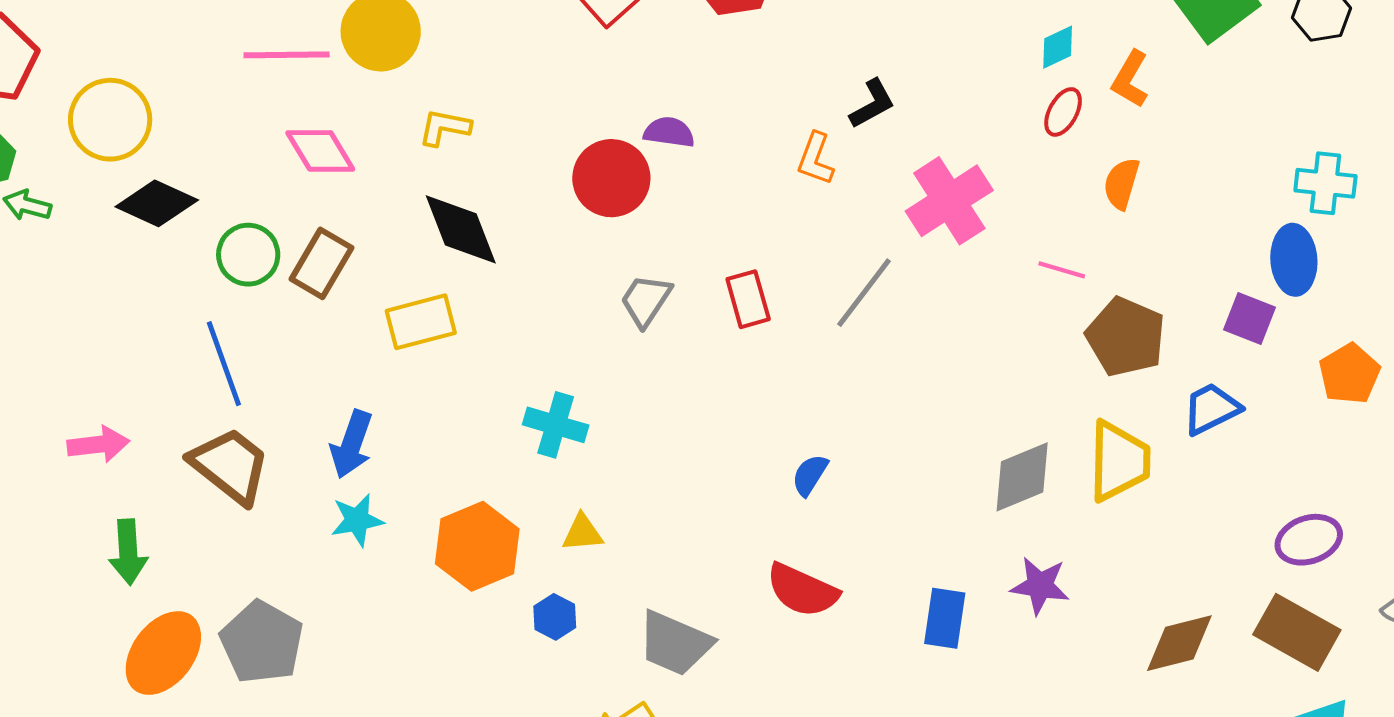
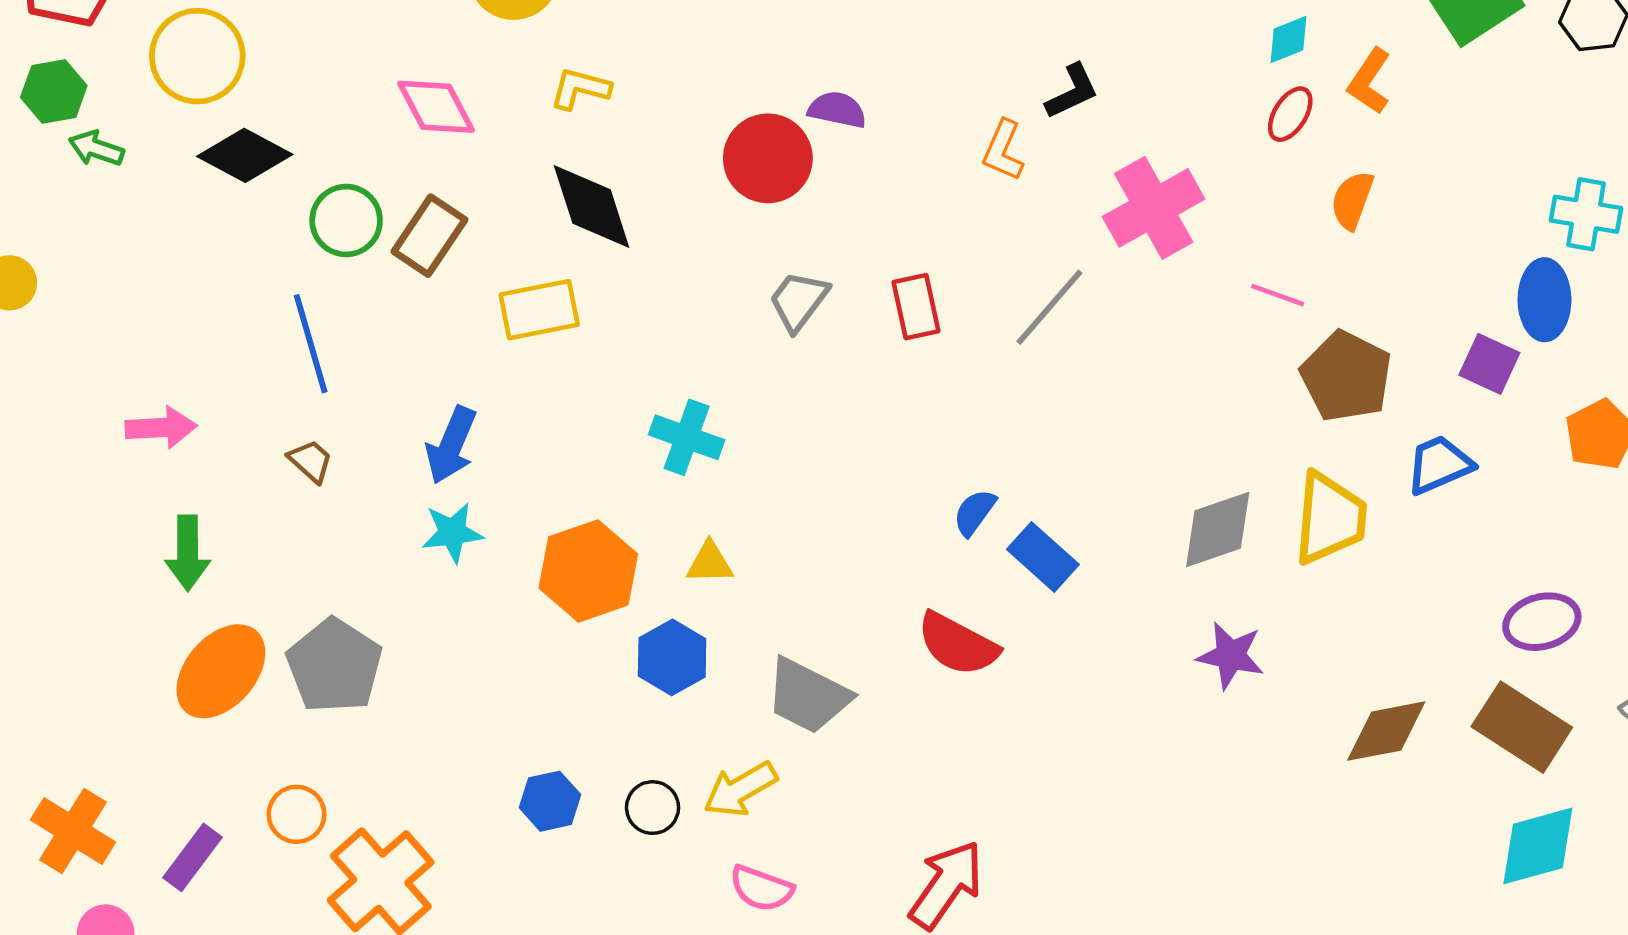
brown trapezoid: (230, 465) -> (311, 461), size x0.5
blue hexagon: (555, 617) -> (672, 657), size x1.4
blue rectangle: (945, 618) -> (1043, 557), moved, turned -60

